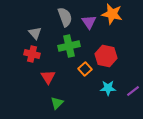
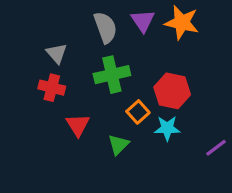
purple triangle: (89, 22) -> (143, 21), moved
cyan star: (108, 88) -> (167, 128), moved
green triangle: (57, 103) -> (118, 144), moved

